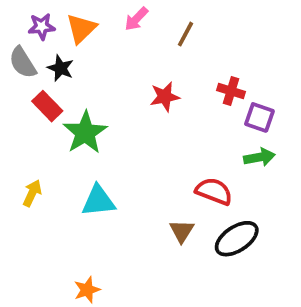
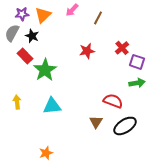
gray semicircle: (23, 63) -> (12, 33), turned 60
red cross: (231, 91) -> (122, 48), turned 32
yellow arrow: (32, 193) -> (17, 102), turned -32

